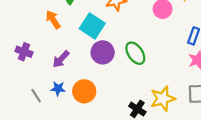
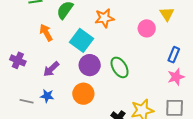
orange circle: (84, 91) -> (83, 94), moved
gray line: (36, 96) -> (27, 101), turned -48

